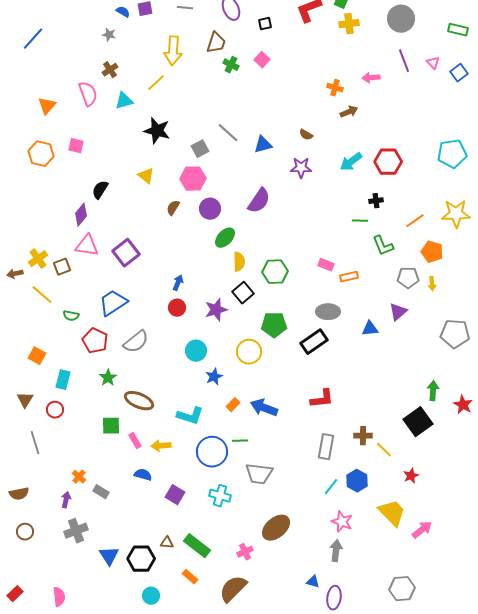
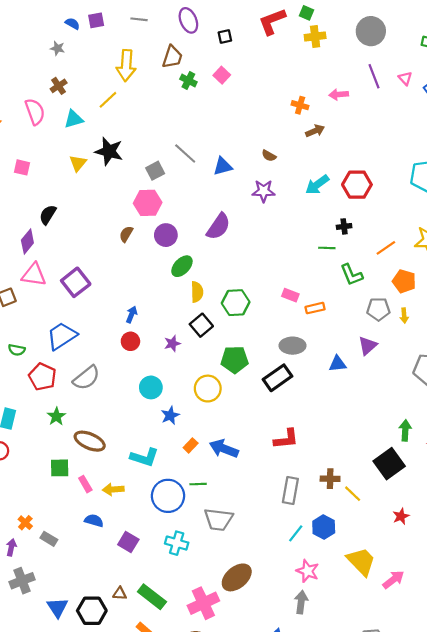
yellow triangle: (146, 176) -> (78, 163), moved, turned 30
purple star: (216, 310) -> (172, 343), size x0.7
red star: (411, 476) -> (401, 516), moved
pink cross: (245, 552) -> (203, 603), size x1.8

